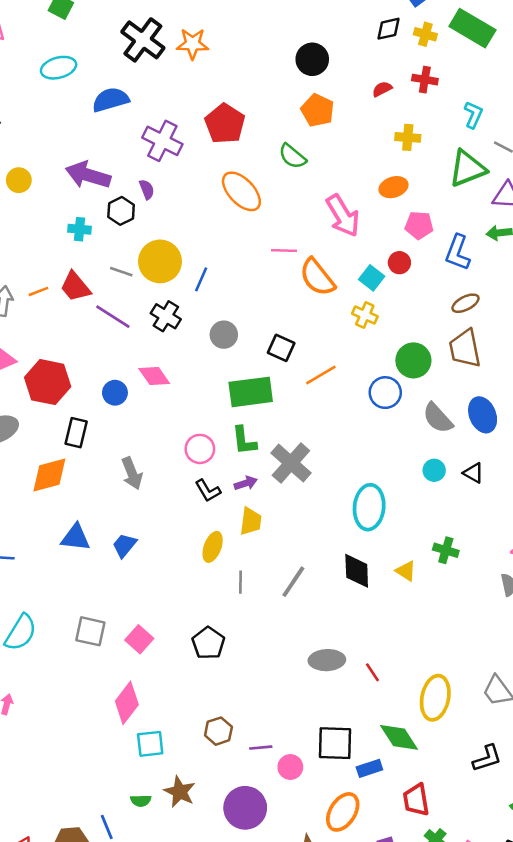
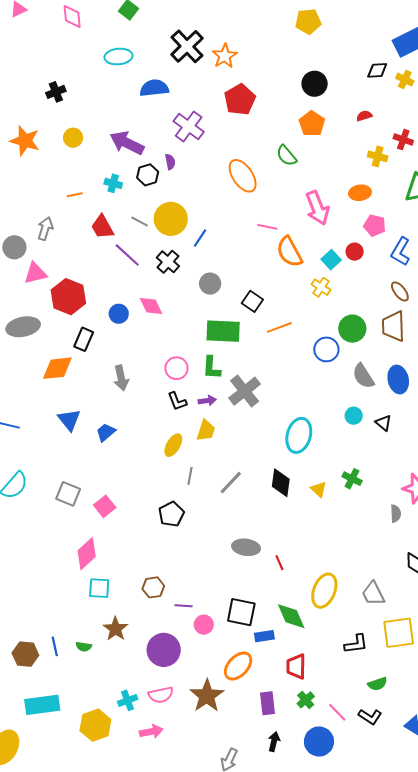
orange star: (193, 44) -> (225, 56), turned 30
red cross: (425, 80) -> (403, 140), moved
red pentagon: (225, 124) -> (240, 100), moved
orange line: (38, 291) -> (75, 195), moved
brown ellipse: (465, 303) -> (400, 292), turned 70
blue triangle: (76, 538) -> (69, 420), turned 35
black pentagon: (208, 643) -> (171, 514), moved
green semicircle: (141, 801) -> (84, 647), moved

